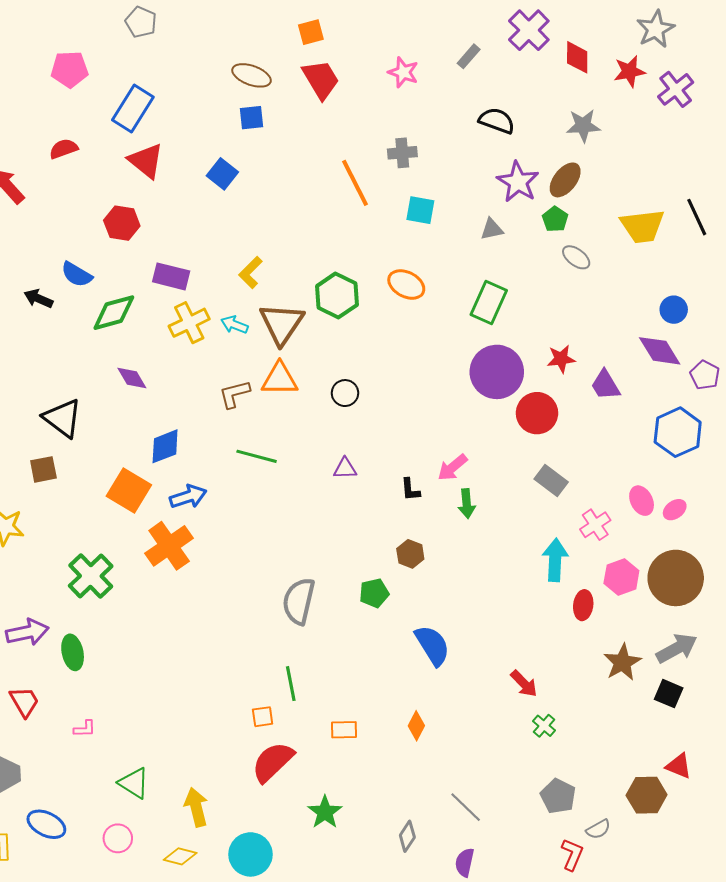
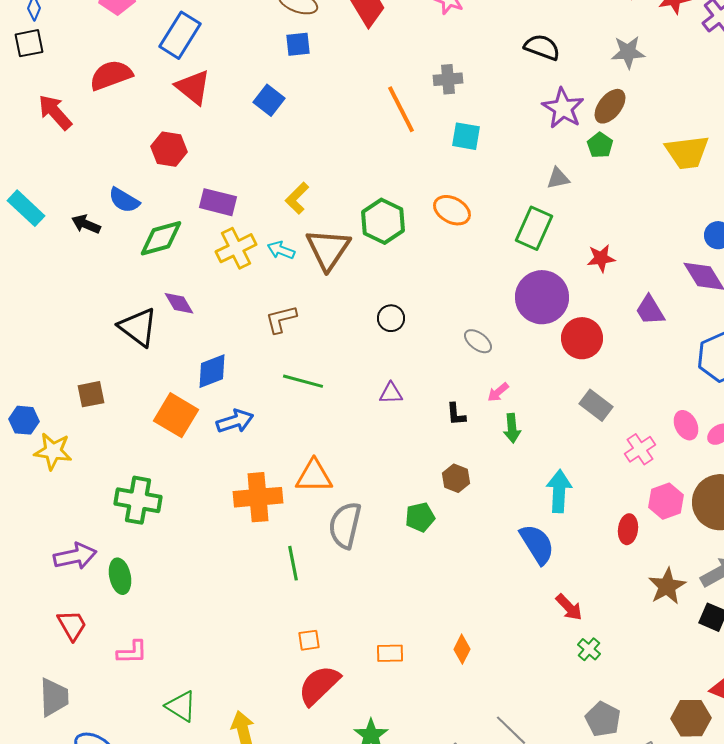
red semicircle: (64, 149) -> (111, 75), size x1.5
gray triangle: (492, 229) -> (558, 178), moved
gray ellipse: (576, 257) -> (478, 341), moved
red star: (561, 359) -> (601, 258), moved
orange triangle: (280, 379) -> (314, 476), moved
black triangle: (63, 418) -> (138, 327), moved
pink arrow: (453, 467) -> (498, 392), size x0.7
orange cross: (169, 546) -> (258, 497), moved, turned 30
cyan arrow: (555, 560) -> (559, 491), moved
green cross: (91, 576) -> (138, 500), turned -36
blue semicircle: (432, 645) -> (537, 544), moved
green line: (291, 684) -> (293, 563), moved
pink L-shape: (85, 729) -> (132, 652), size x1.4

